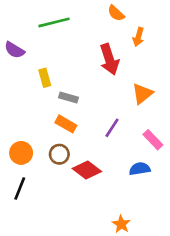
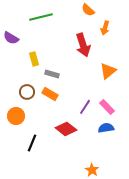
purple line: (112, 128) -> (85, 107), moved
pink rectangle: (153, 140) -> (107, 107), moved
brown circle: (59, 154) -> (27, 92), moved
black line: (20, 188) -> (32, 143), moved

